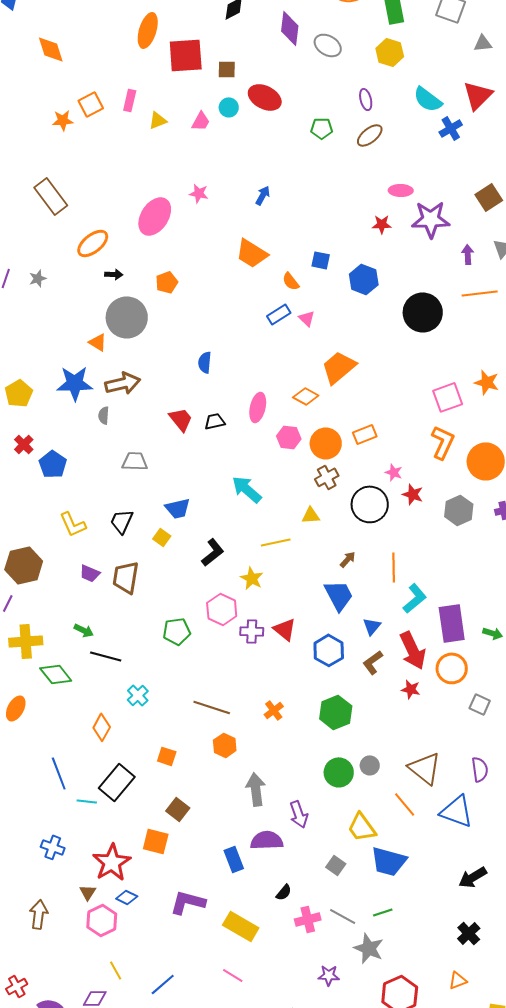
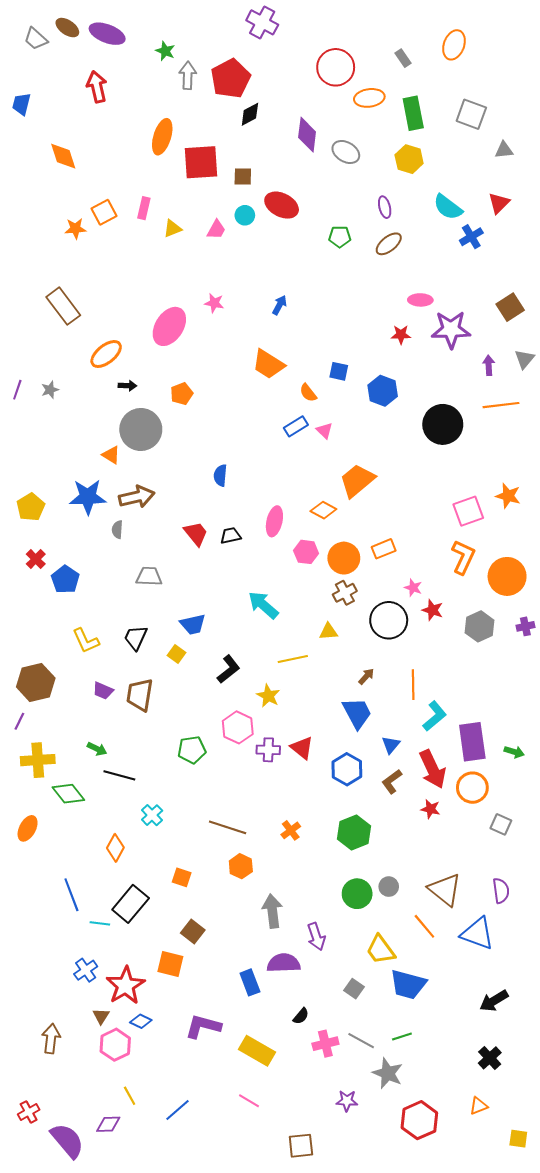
red triangle: (478, 95) -> (499, 203), size x0.7
blue cross: (53, 847) -> (86, 970), moved, turned 35

